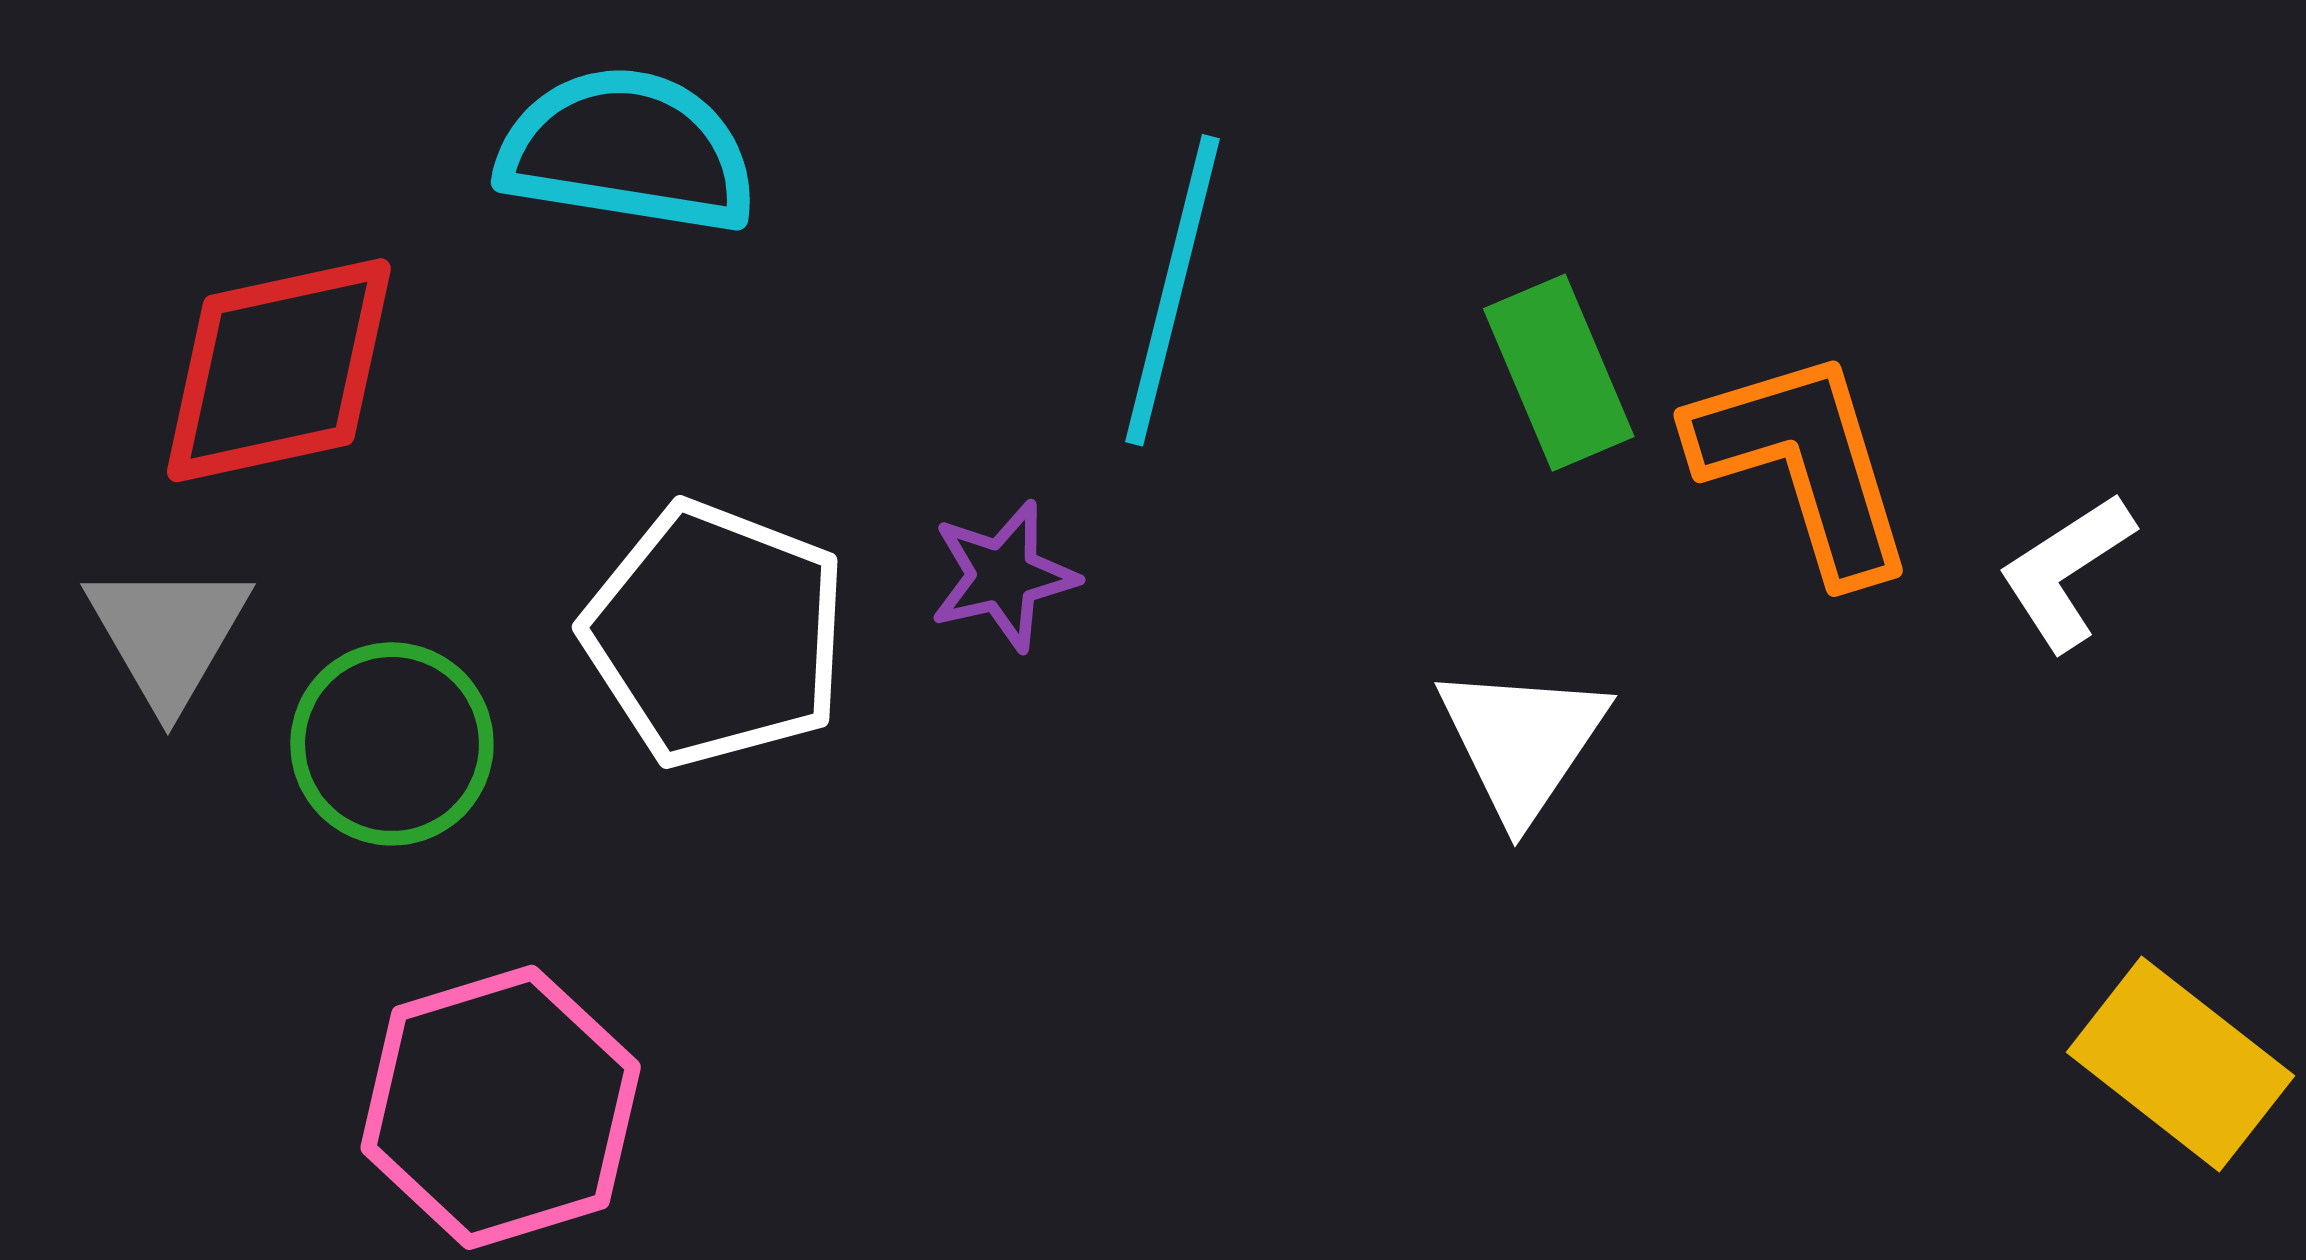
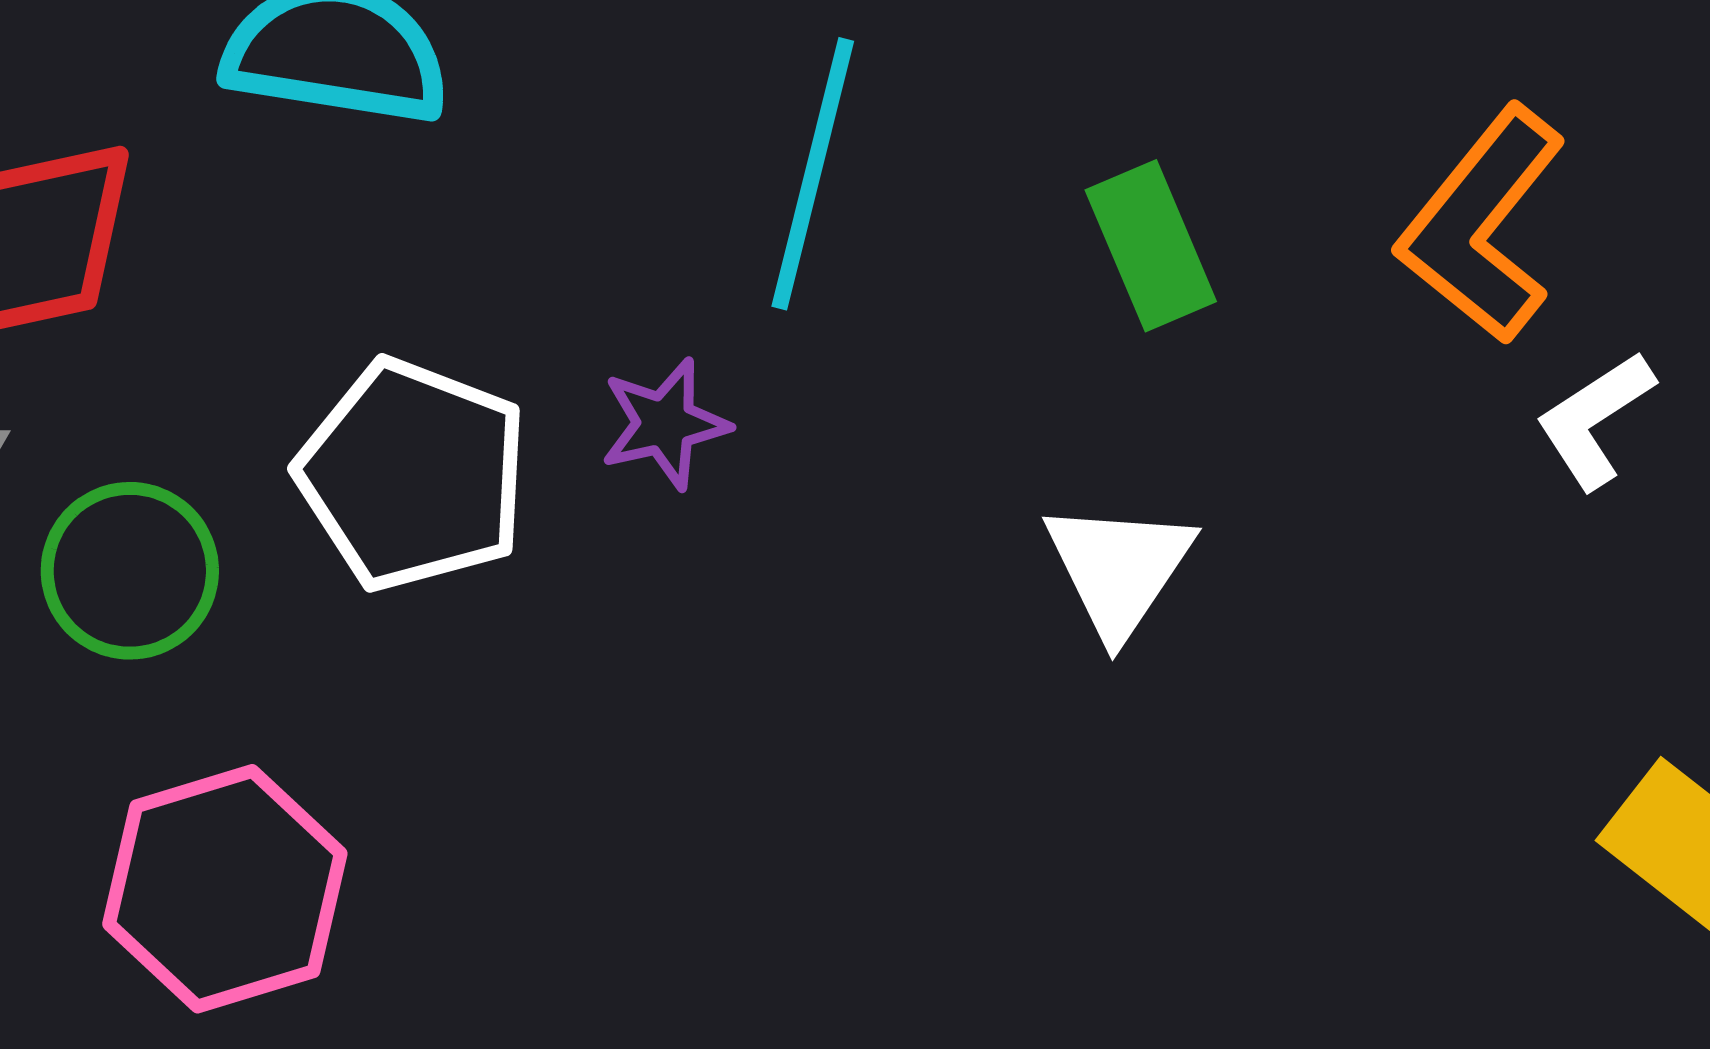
orange L-shape: (1803, 464) -> (1482, 225), moved, turned -124

